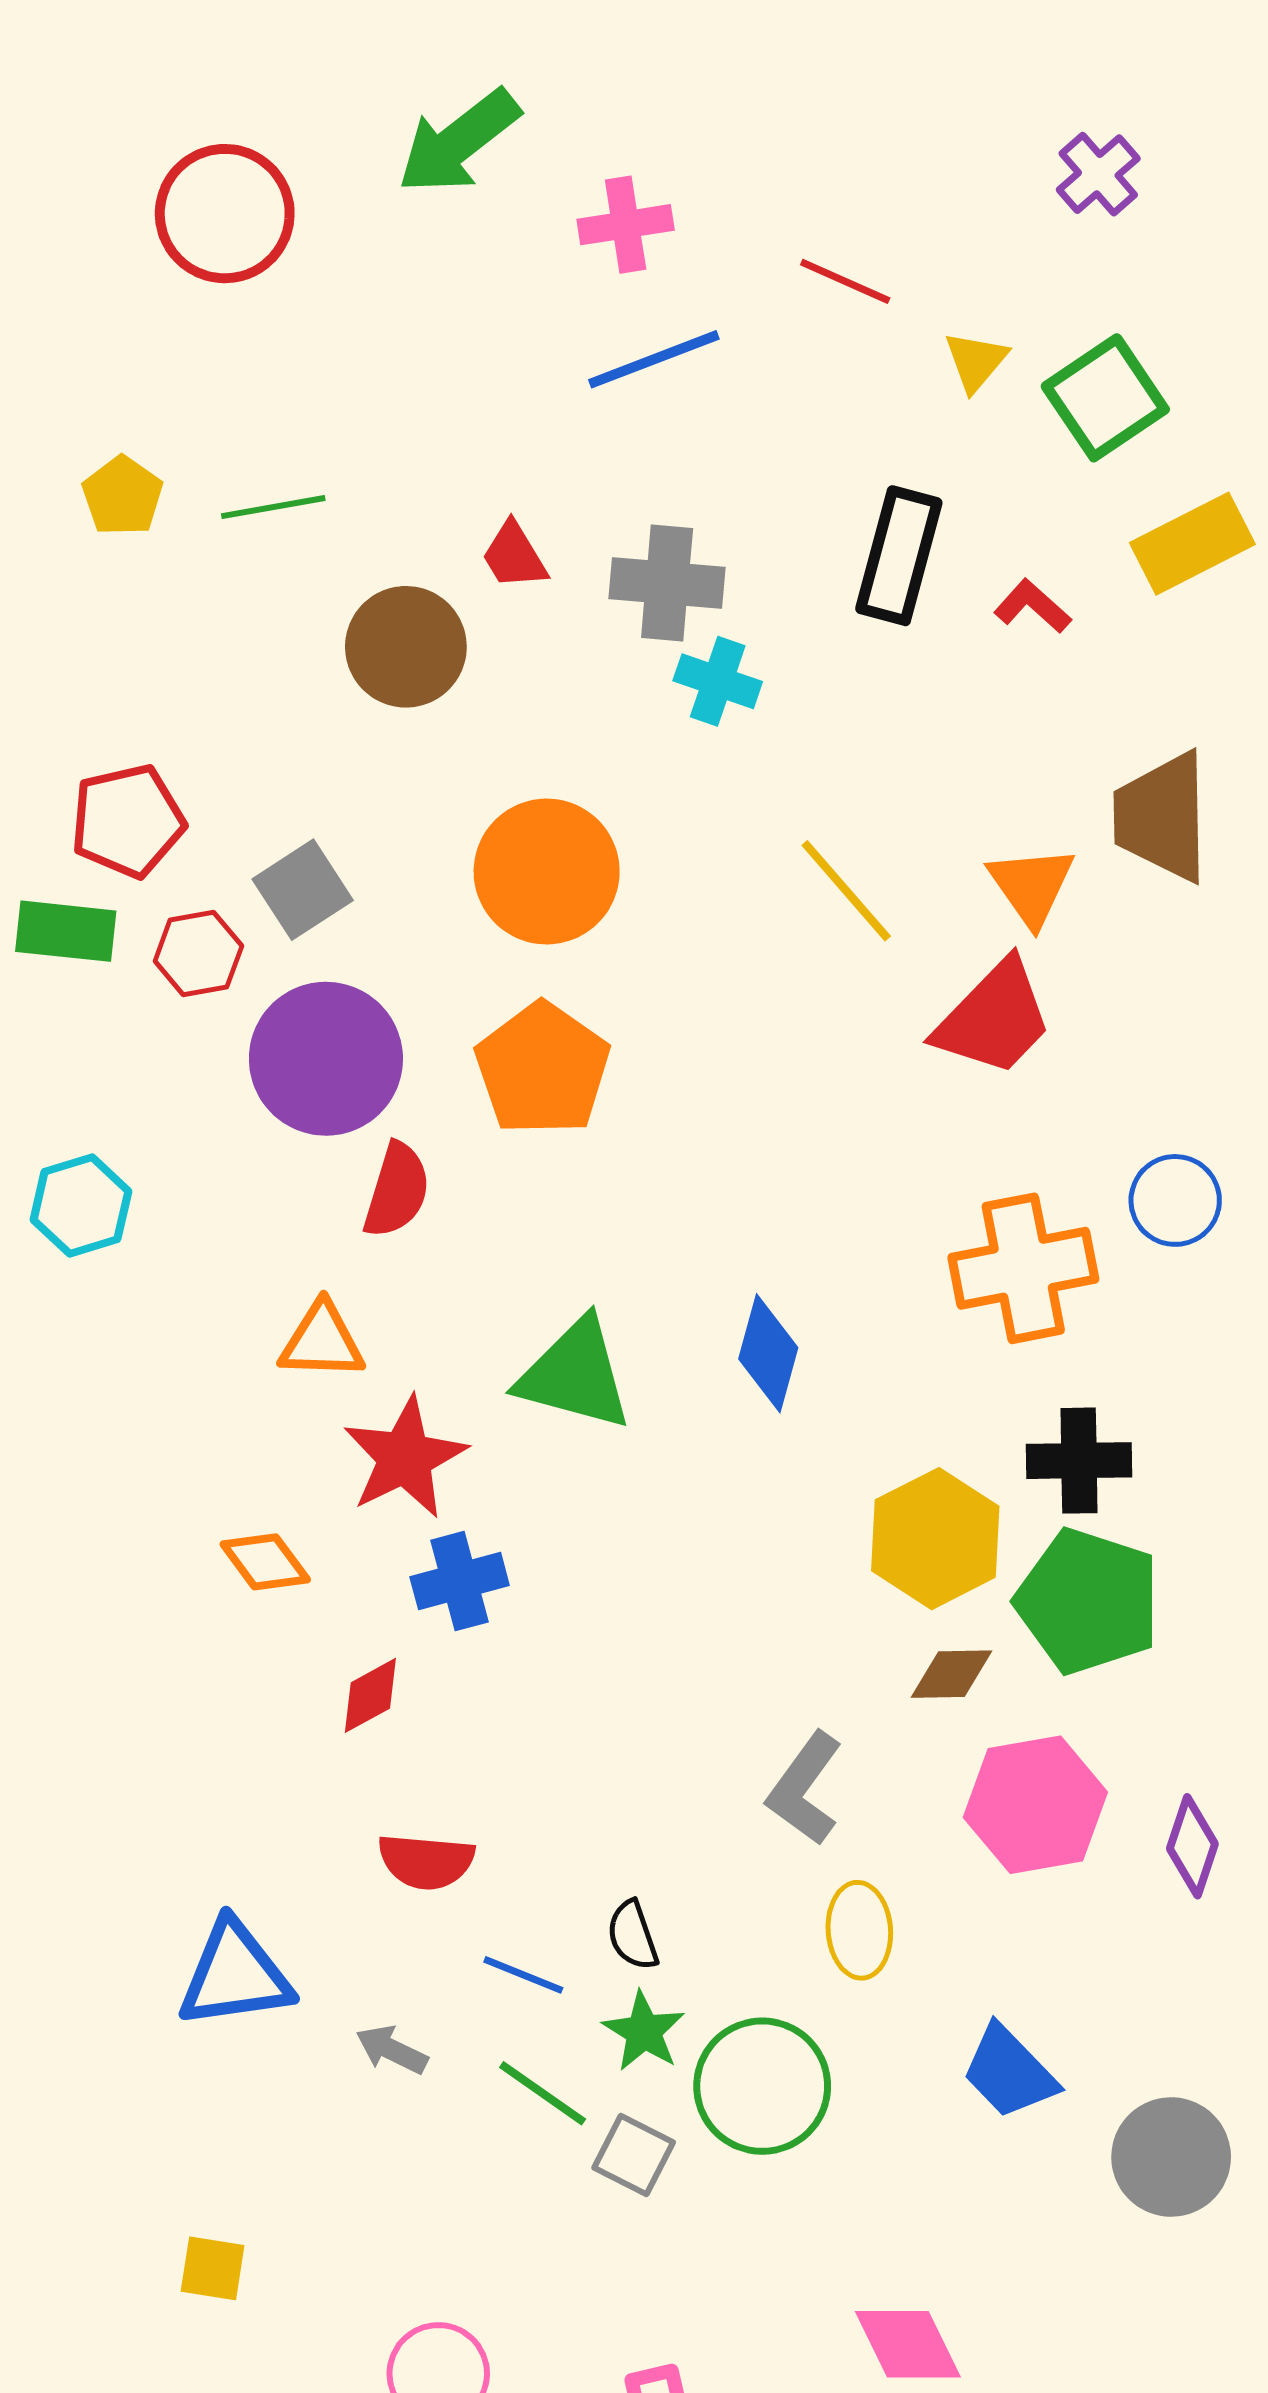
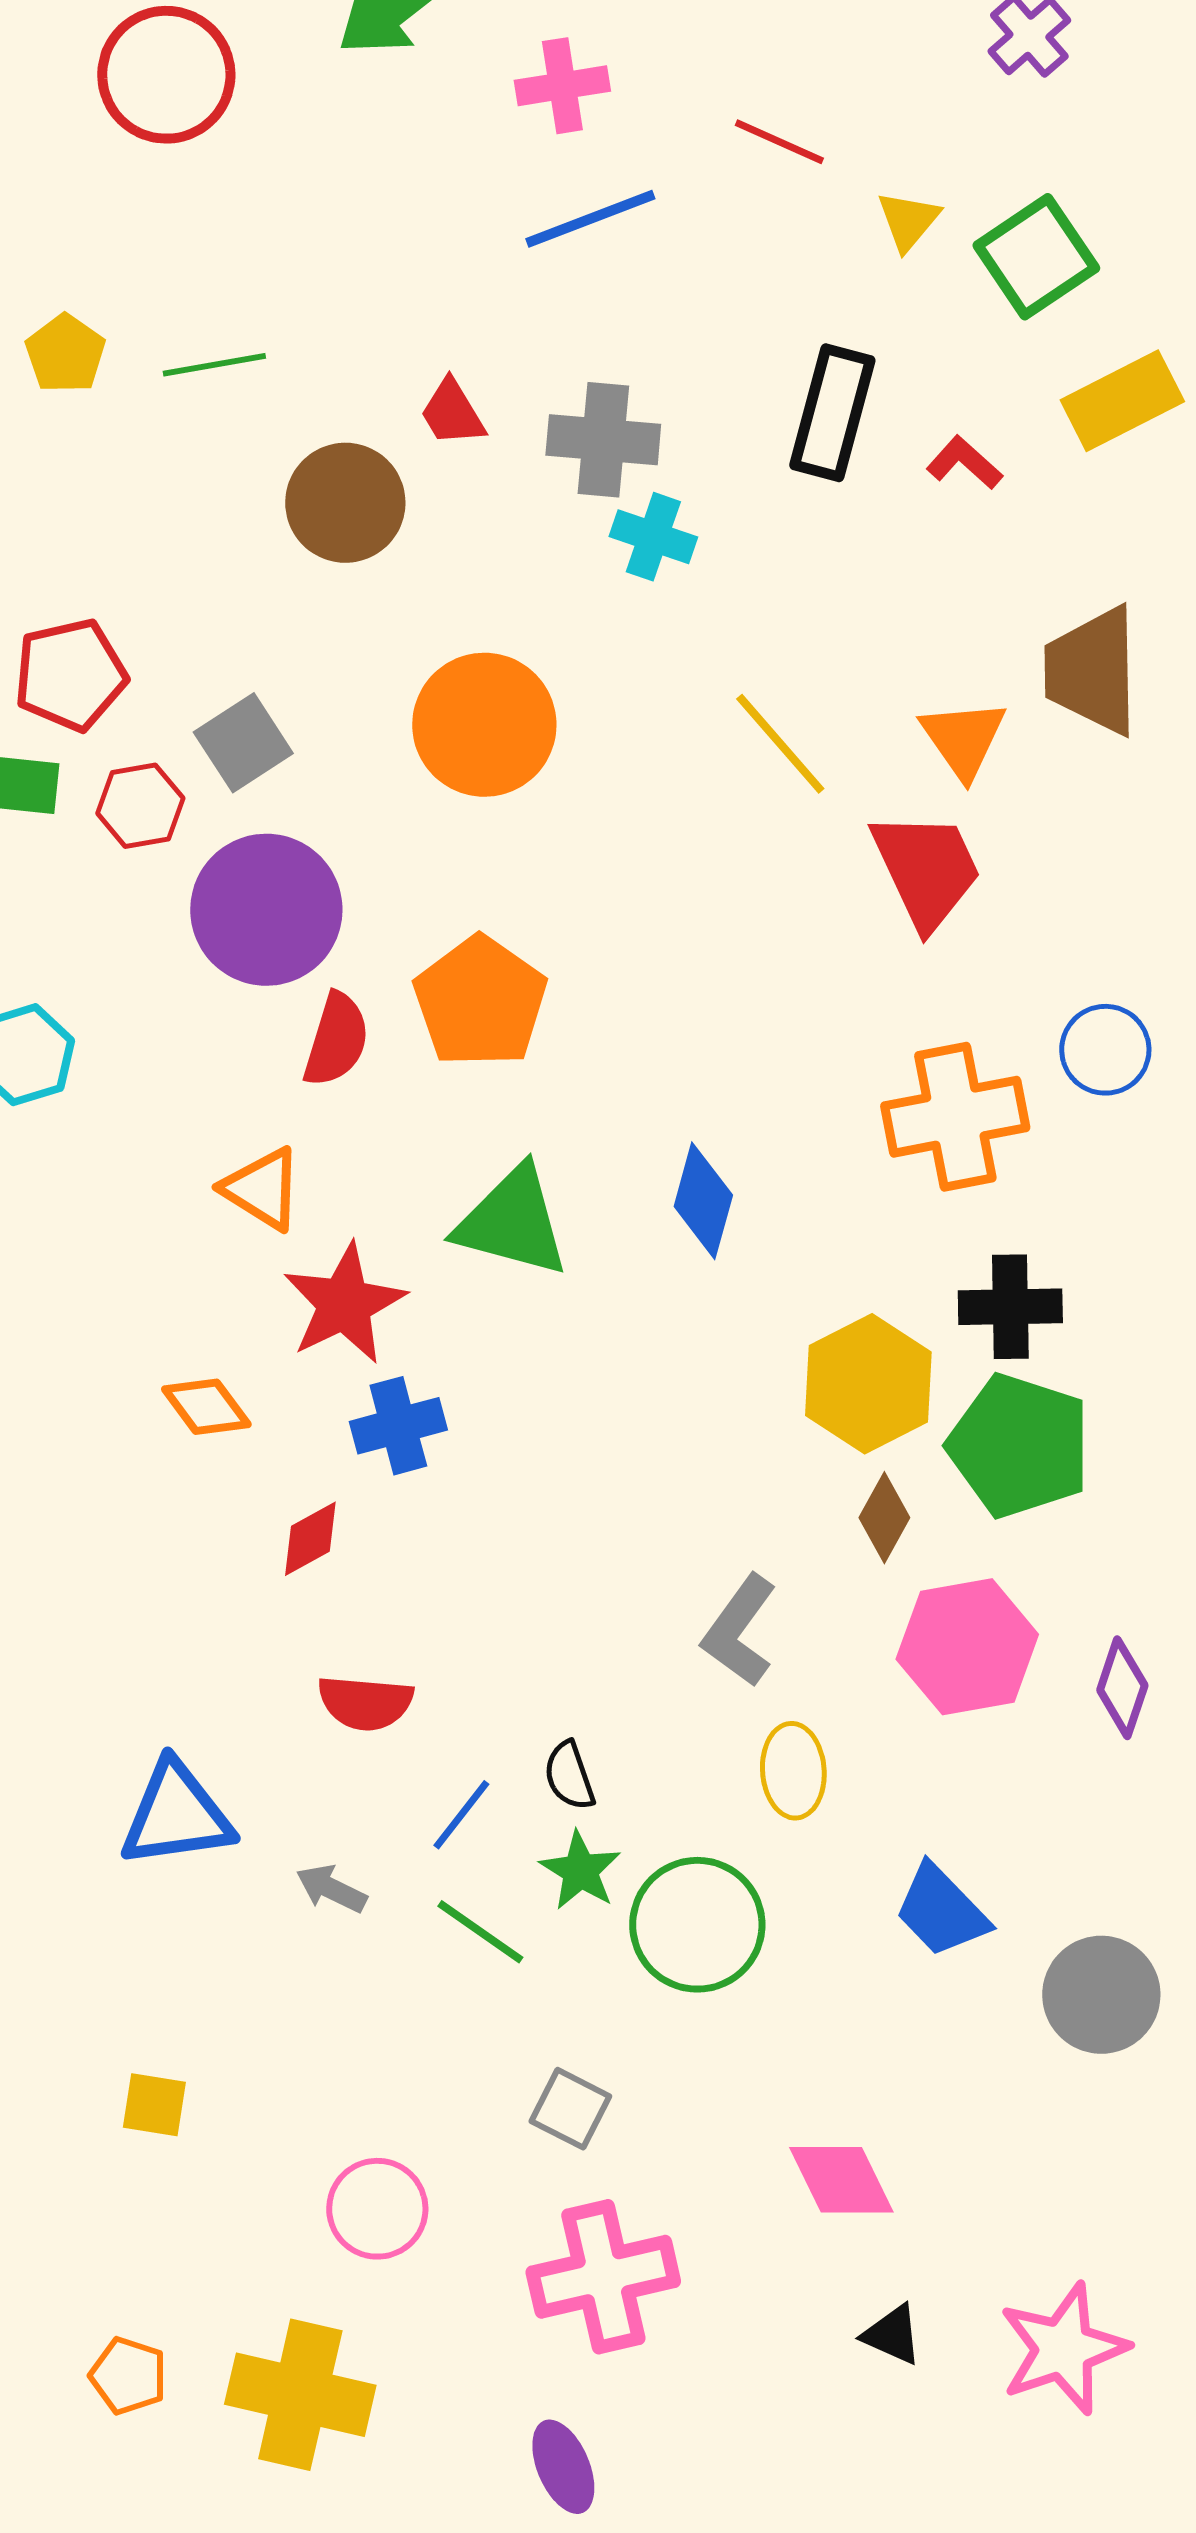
red trapezoid: (994, 1018) -> (926, 870), turned -69
orange pentagon: (543, 1069) -> (480, 1002), moved
orange triangle: (322, 1341) -> (262, 1189), turned 30
brown diamond: (951, 1674) -> (884, 1518), turned -60
blue line: (523, 1975) -> (461, 1815), turned -74
gray square: (634, 2155) -> (570, 2109), moved

